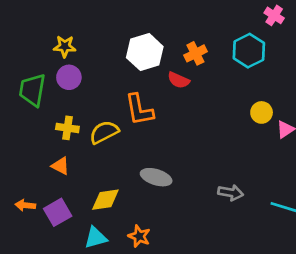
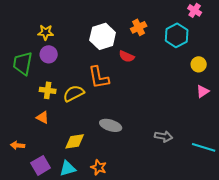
orange cross: (195, 53) -> (139, 27), moved
yellow circle: (262, 112) -> (199, 64), moved
purple square: (58, 212) -> (41, 165), moved

